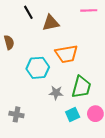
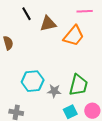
orange trapezoid: (67, 54) -> (74, 36), moved, turned -40
cyan hexagon: (38, 68) -> (33, 81), moved

